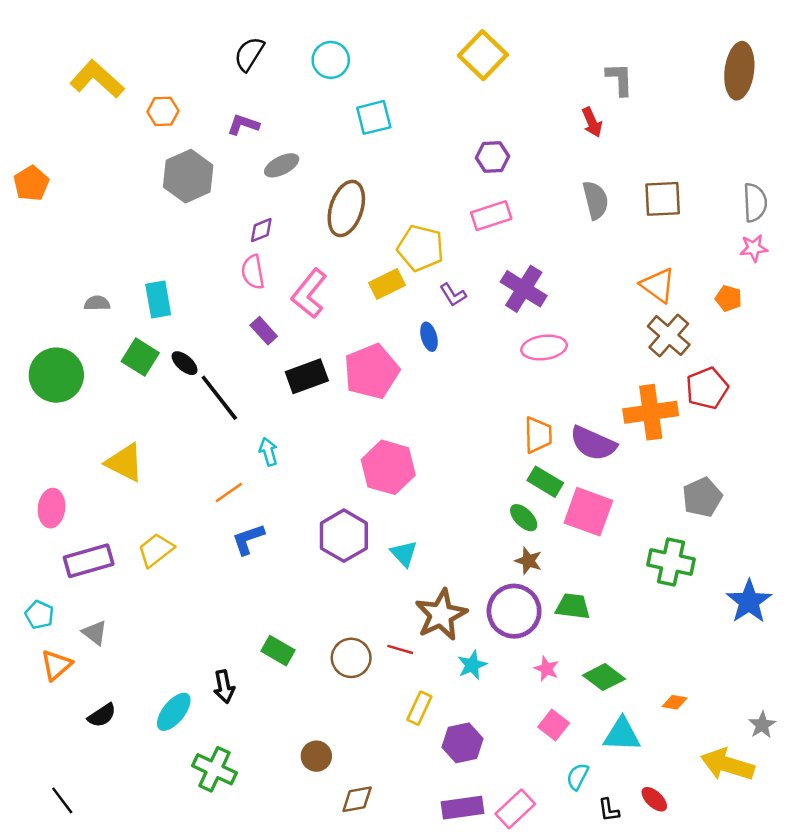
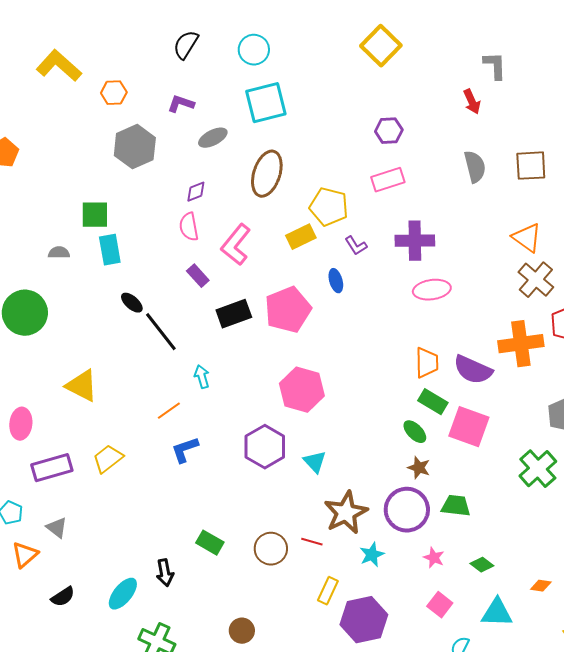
cyan square: (374, 117) -> (266, 103), moved, size x1.4
purple cross: (524, 289) -> (415, 241), turned -33
green square: (140, 357) -> (95, 215), moved, turned -32
green cross: (671, 562) -> (538, 469), turned 36
green diamond: (604, 677) -> (482, 565), size x0.7
purple hexagon: (463, 743) -> (364, 620), size x1.4

